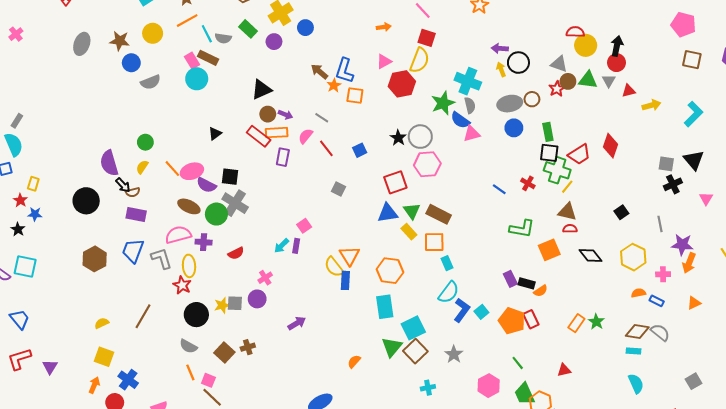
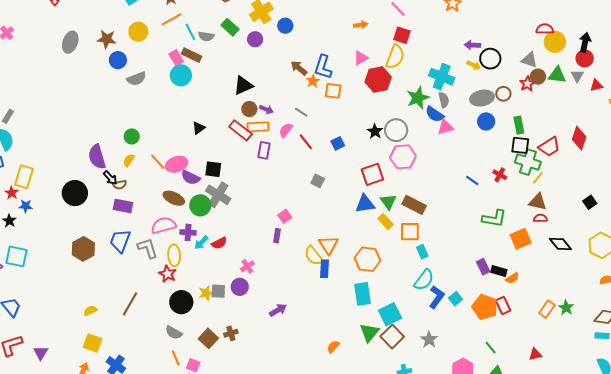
yellow arrow: (501, 69) -> (474, 65), turned 136
yellow rectangle: (33, 184) -> (24, 177), size x1.6
cyan arrow: (282, 246) -> (201, 243), moved

